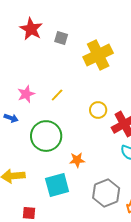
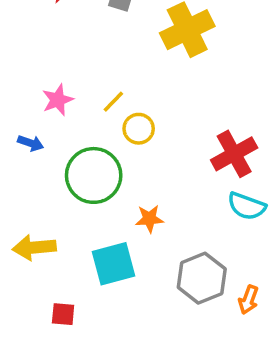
yellow circle: (98, 110) -> (139, 129), moved

